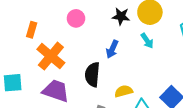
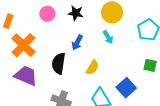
black star: (121, 16) -> (76, 13), moved
yellow semicircle: (124, 91) -> (92, 67), moved, turned 133

